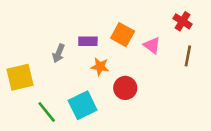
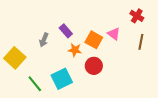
orange square: (123, 35) -> (94, 40), moved
purple rectangle: (88, 41) -> (66, 31), turned 48
yellow square: (20, 77) -> (15, 58), turned -35

